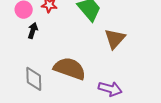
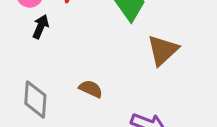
brown semicircle: (70, 69) -> (91, 89), size x0.5

